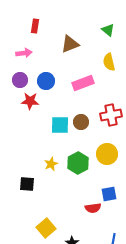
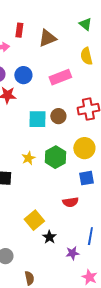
red rectangle: (35, 26) -> (19, 30), moved
blue square: (109, 194) -> (86, 178), moved
yellow square: (46, 228) -> (34, 220), moved

